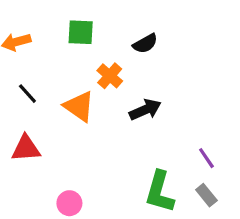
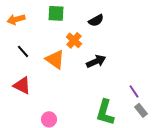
red triangle: (26, 148) -> (22, 85), turned 30
gray rectangle: (206, 195) -> (141, 110), moved

